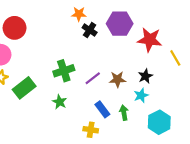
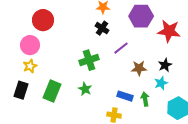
black cross: (90, 30) -> (102, 28), moved
purple line: (93, 78) -> (121, 48), moved
green rectangle: (24, 88) -> (52, 91), moved, turned -30
blue rectangle: (102, 109) -> (125, 96), turned -35

